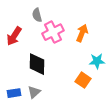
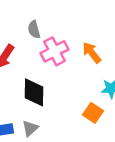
orange arrow: (82, 33) -> (92, 53), turned -60

